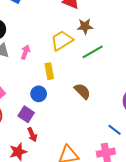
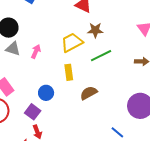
yellow rectangle: (49, 71) -> (69, 72), moved
brown semicircle: (82, 91) -> (89, 93), turned -78

